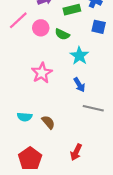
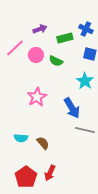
cyan star: (79, 56) -> (85, 81), moved
blue arrow: (79, 85) -> (72, 108), size x1.5
red arrow: (76, 152) -> (50, 173), moved

